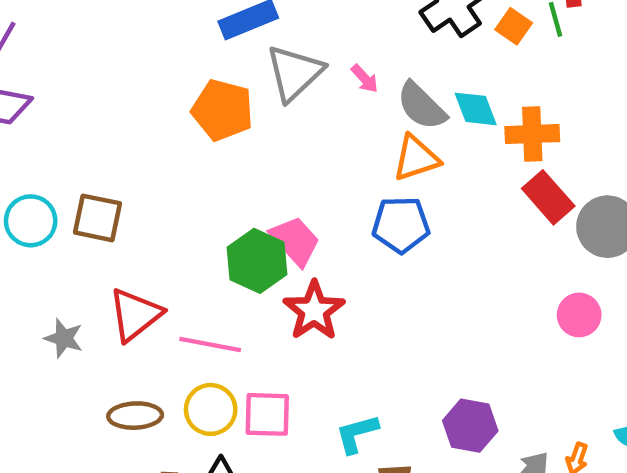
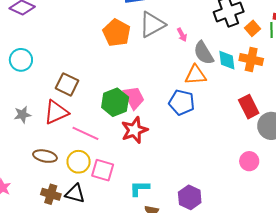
orange cross: (532, 134) -> (251, 60), moved
brown square: (98, 218) -> (67, 84), moved
gray star: (64, 338) -> (22, 115), turned 30

